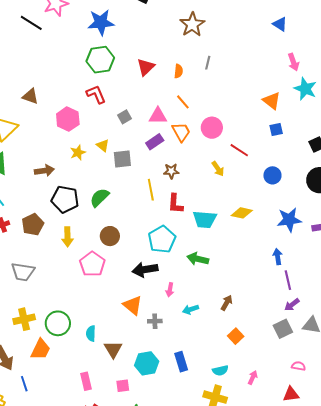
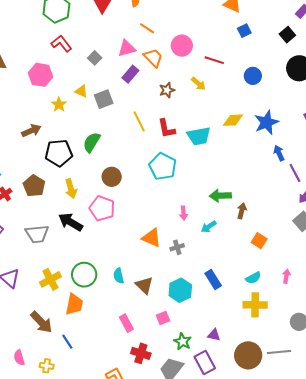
brown star: (171, 171) -> (167, 90), moved
blue star: (289, 220) -> (267, 122), moved
green arrow: (198, 259) -> (220, 196), moved
black arrow: (145, 270) -> (71, 222), moved, turned 55

